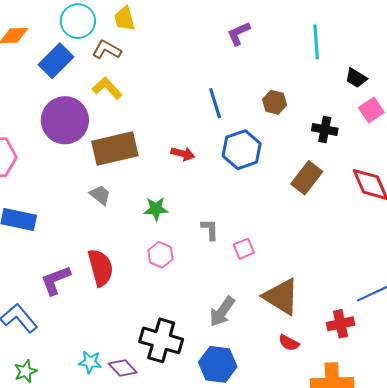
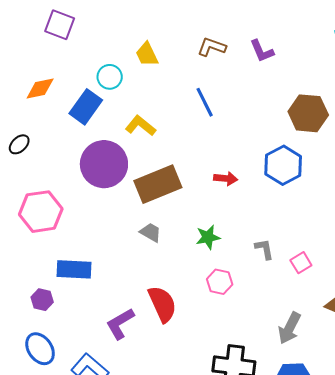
cyan circle: (78, 21) -> (110, 77), moved, size x0.7
purple L-shape: (239, 33) -> (262, 51), turned -80
brown L-shape: (107, 50) -> (212, 47), moved
brown hexagon: (275, 102) -> (308, 113), size x1.6
blue line: (215, 103) -> (205, 102), moved

